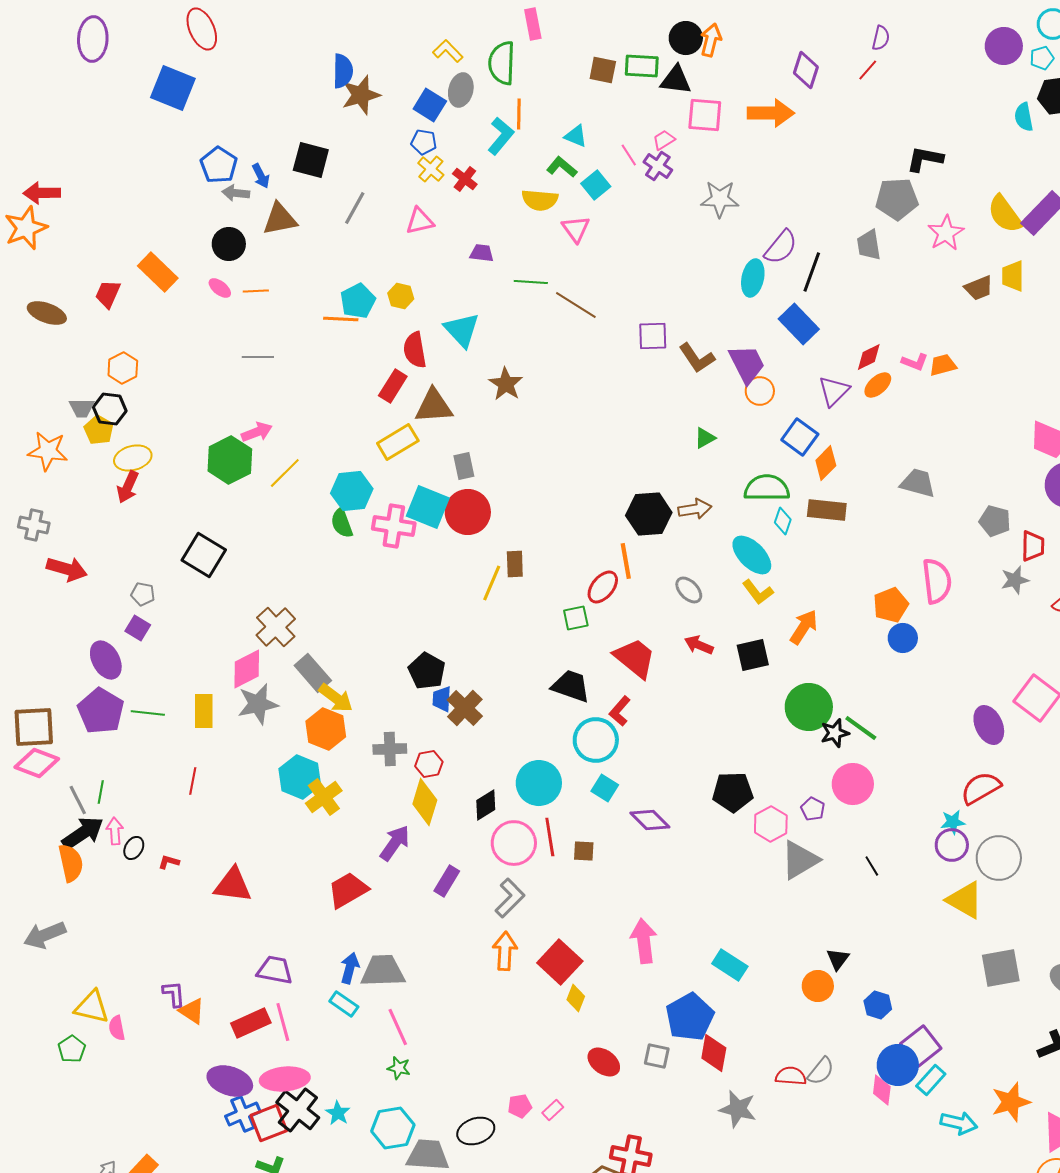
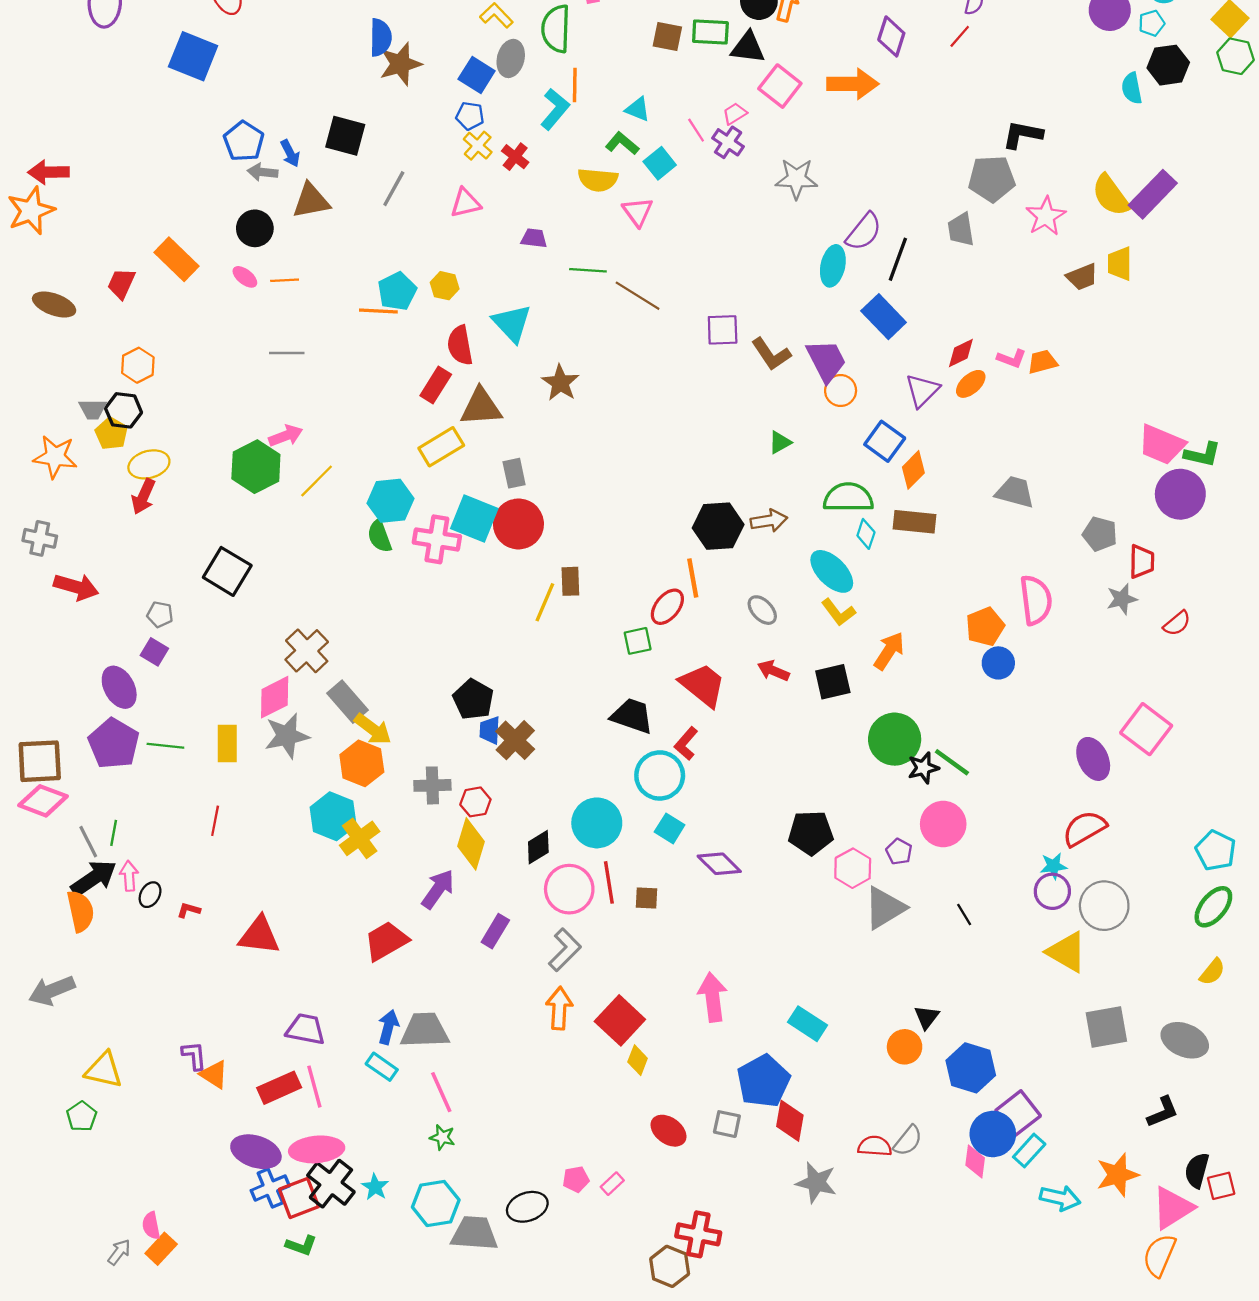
pink square: (705, 115) -> (780, 86), turned 33
blue hexagon: (878, 1005) -> (971, 1068), size x1.6
pink semicircle: (117, 1028) -> (151, 1226), moved

